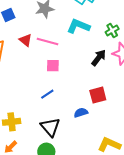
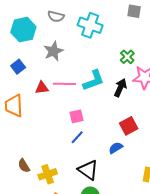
cyan L-shape: (78, 26) -> (94, 80), moved, turned 150
red triangle: (26, 40) -> (42, 88), turned -32
pink square: (53, 66) -> (77, 116), moved

